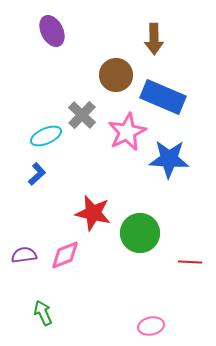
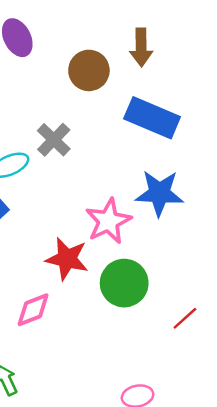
brown circle: (116, 75) -> (89, 70), moved
pink star: (127, 132) -> (108, 221), moved
red line: (190, 262) -> (185, 318), turned -45

